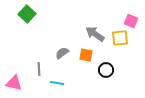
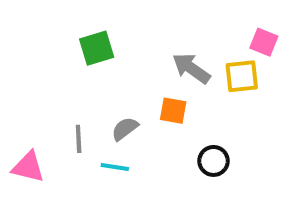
green square: (27, 14) -> (97, 48), moved, turned 30
gray semicircle: (62, 53) -> (125, 129), moved
black circle: (106, 70) -> (213, 161), moved

